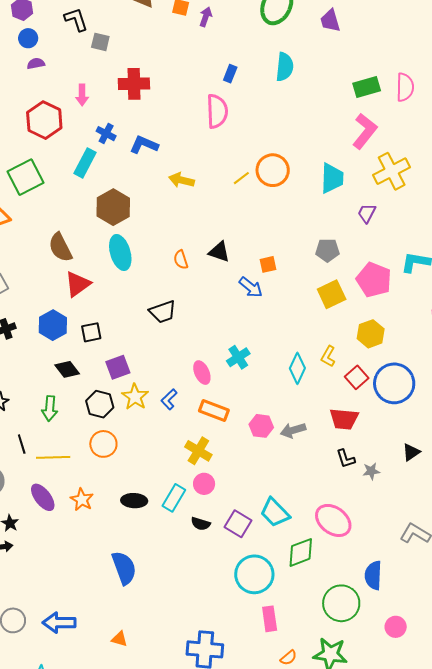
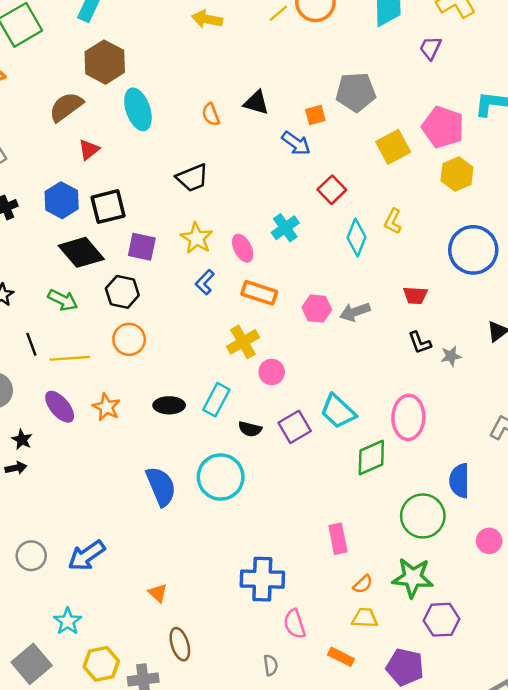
brown hexagon: (113, 207) -> (105, 62), moved
brown semicircle: (60, 247) -> (66, 107), turned 84
gray pentagon: (327, 250) -> (356, 92), moved, size x1.4
red triangle: (78, 284) -> (89, 150), size x0.7
black square: (91, 332) -> (108, 207), size x1.4
yellow hexagon: (371, 334) -> (457, 174), moved
purple square: (118, 367) -> (142, 247), turned 35
black diamond: (67, 369) -> (81, 252), size x1.5
red square: (357, 377) -> (332, 190), moved
yellow star: (135, 397) -> (197, 238), moved
green arrow: (50, 408) -> (63, 300), turned -65
red trapezoid: (344, 419) -> (415, 295), size x0.7
yellow cross: (198, 451) -> (243, 342), turned 32
pink circle: (204, 484) -> (272, 372), moved
pink ellipse: (333, 520) -> (408, 417), turned 57
purple square: (238, 524) -> (295, 427), turned 32
cyan circle: (254, 574) -> (221, 477), moved
blue arrow: (59, 623) -> (86, 556), turned -32
orange triangle: (119, 639) -> (158, 593), moved, turned 30

